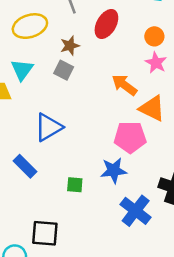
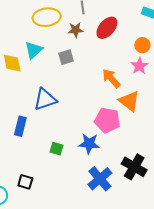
brown star: (70, 46) -> (76, 30), moved
gray square: (64, 70) -> (66, 57), turned 35
blue rectangle: (25, 166) -> (20, 126), turned 48
black square: (45, 233) -> (25, 182), size x0.7

